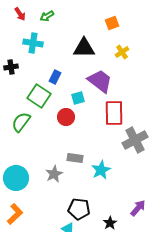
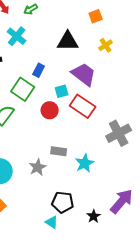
cyan cross: (33, 43) -> (17, 36), turned 30
red rectangle: (114, 113) -> (83, 106), moved, turned -55
purple arrow: (138, 208) -> (122, 201), size x1.5

